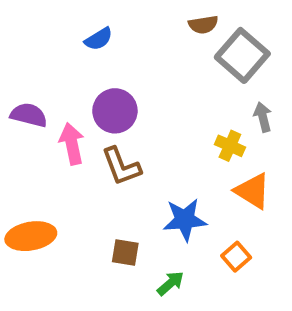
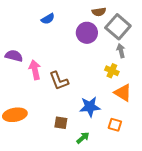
purple circle: (115, 111) -> (87, 33), moved
gray arrow: (263, 117) -> (121, 51), moved
orange square: (236, 257) -> (115, 125), turned -32

